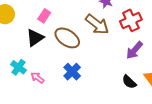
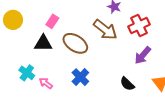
black triangle: (35, 38) -> (43, 43), turned 36
black semicircle: (129, 82) -> (127, 84), moved

